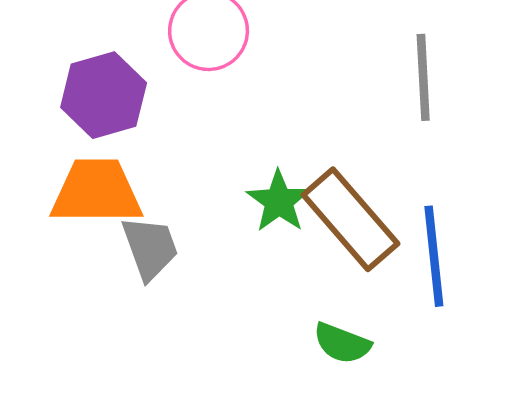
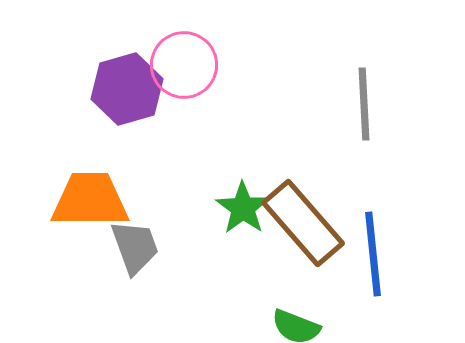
purple hexagon: (104, 95) -> (127, 89), moved

